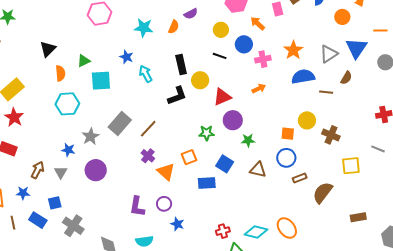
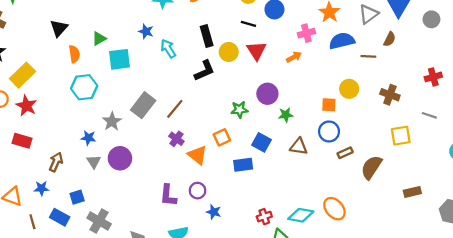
pink cross: (263, 59) -> (306, 33), moved
red triangle: (222, 97) -> (256, 51), moved, turned -36
brown cross: (331, 135) -> (390, 95), moved
gray triangle: (61, 172) -> (94, 162), moved

